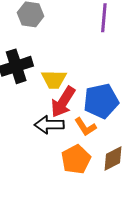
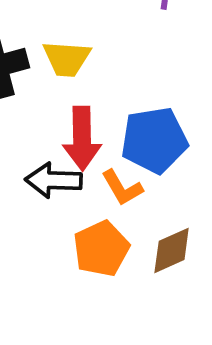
yellow trapezoid: (54, 79) -> (67, 59), moved
red arrow: (63, 102) -> (82, 138), turned -36

